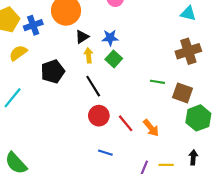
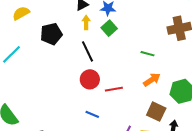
brown square: (182, 93) -> (156, 112), moved
red line: (126, 123) -> (114, 89), turned -66
orange arrow: (151, 128) -> (152, 80), moved, turned -90

